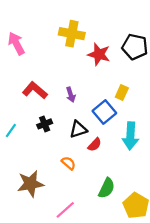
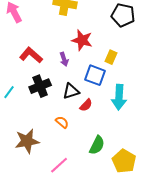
red star: (99, 54) -> (82, 40), moved
blue square: (104, 112) -> (95, 75), turned -30
black cross: (45, 124) -> (40, 86), size x1.5

